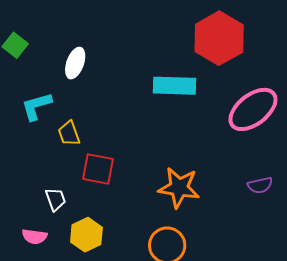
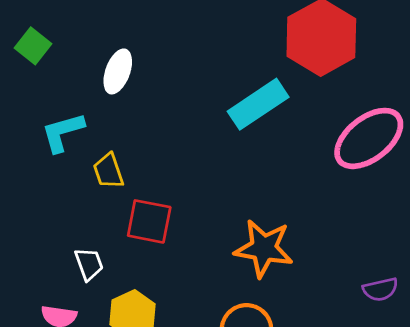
cyan rectangle: (175, 86) -> (258, 104), turned -36
purple semicircle: (260, 185) -> (380, 289), moved

